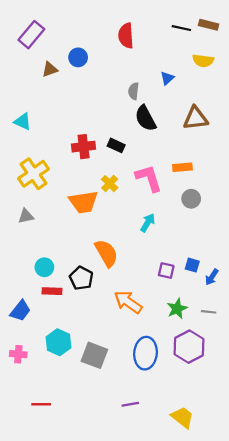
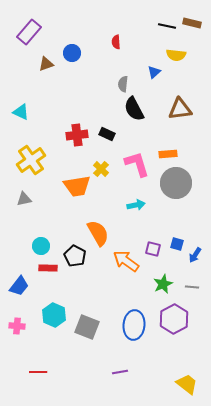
red semicircle: (126, 36) -> (116, 42), moved, size x0.6
yellow semicircle: (203, 61) -> (176, 55), moved
gray circle: (191, 199) -> (176, 183), size x1.8
cyan arrow: (148, 223) -> (136, 205), turned 48
orange arrow: (128, 302) -> (126, 261), moved
yellow trapezoid: (182, 417) -> (187, 384), moved

